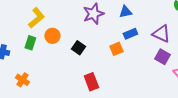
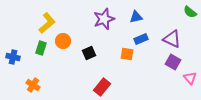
black square: (78, 48) -> (89, 53), turned 32
orange square: (116, 49) -> (127, 54), turned 32
red rectangle: (91, 82) -> (102, 87), turned 60

